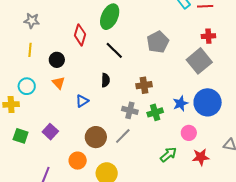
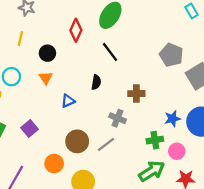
gray pentagon: (158, 42) -> (171, 55), moved, turned -30
green cross: (155, 112) -> (155, 140), moved
green arrow: (168, 155) -> (152, 171), size x1.4

